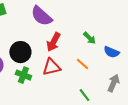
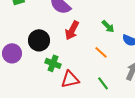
red triangle: (51, 67) -> (70, 79), moved
green cross: (23, 75) -> (53, 63), moved

